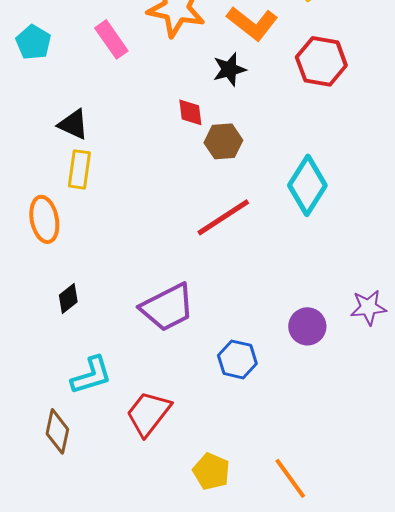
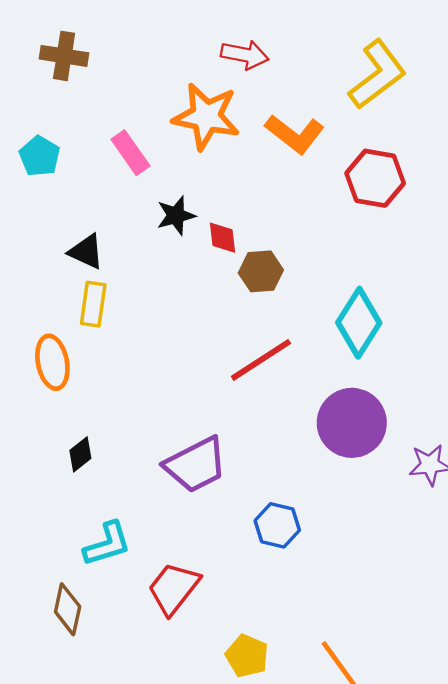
black star: (229, 69) -> (176, 216), moved
purple circle: (307, 326) -> (352, 423), moved, size x1.6

